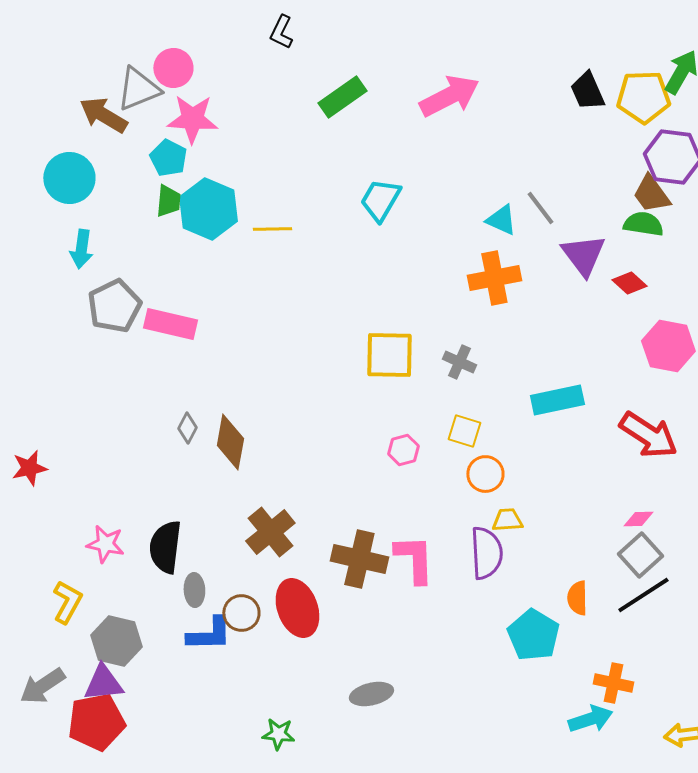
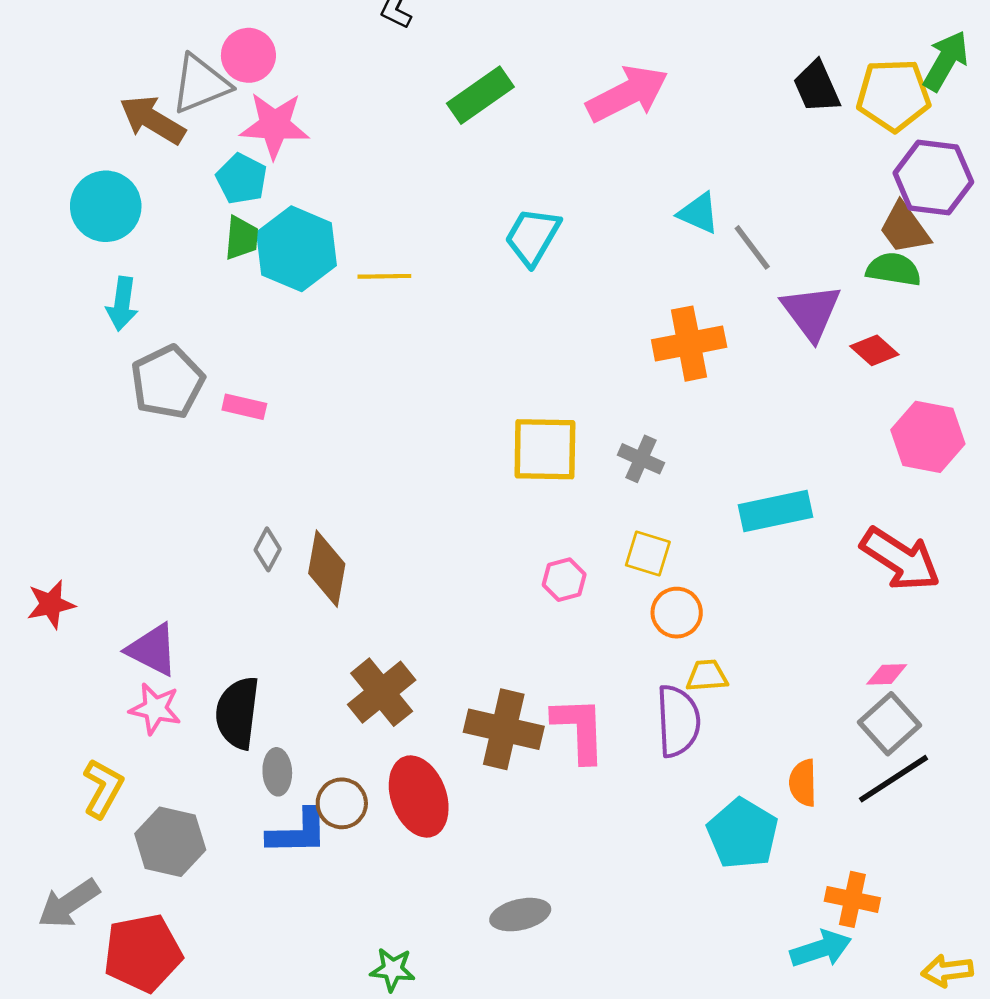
cyan triangle: (501, 220) -> (699, 213), moved
pink rectangle: (170, 324) -> (244, 407), size x0.6
purple triangle: (103, 683) -> (152, 650), moved, turned 33

